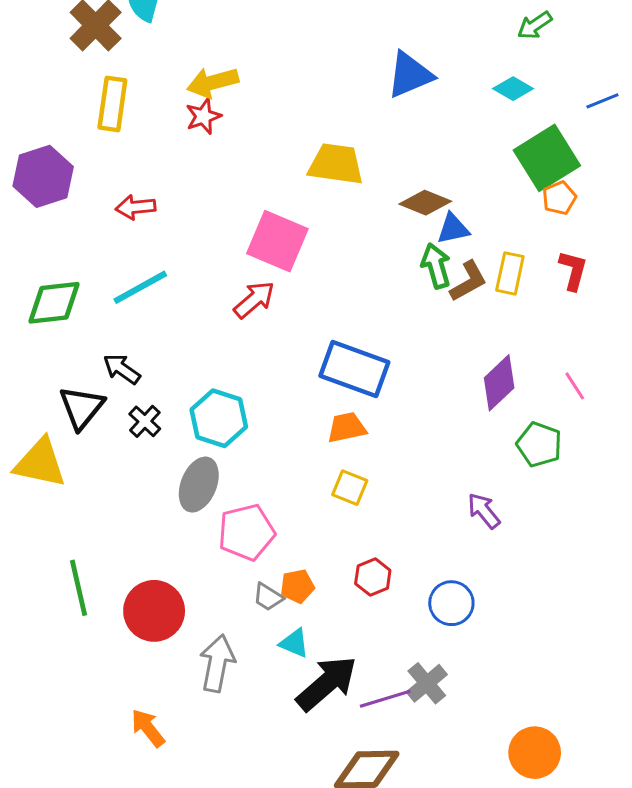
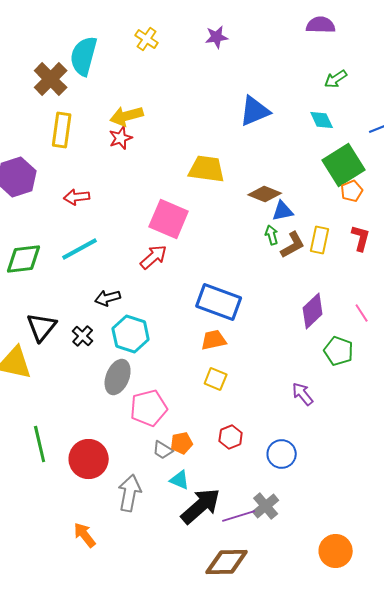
cyan diamond: (513, 89) -> (322, 120), turned 35
green arrow: (436, 266) -> (272, 235), size x0.7
black arrow: (122, 369) -> (108, 298), moved, turned -50

